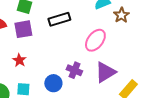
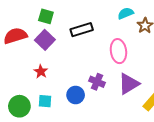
purple square: (23, 29) -> (45, 40), turned -36
pink ellipse: (95, 40) -> (118, 51), turned -45

